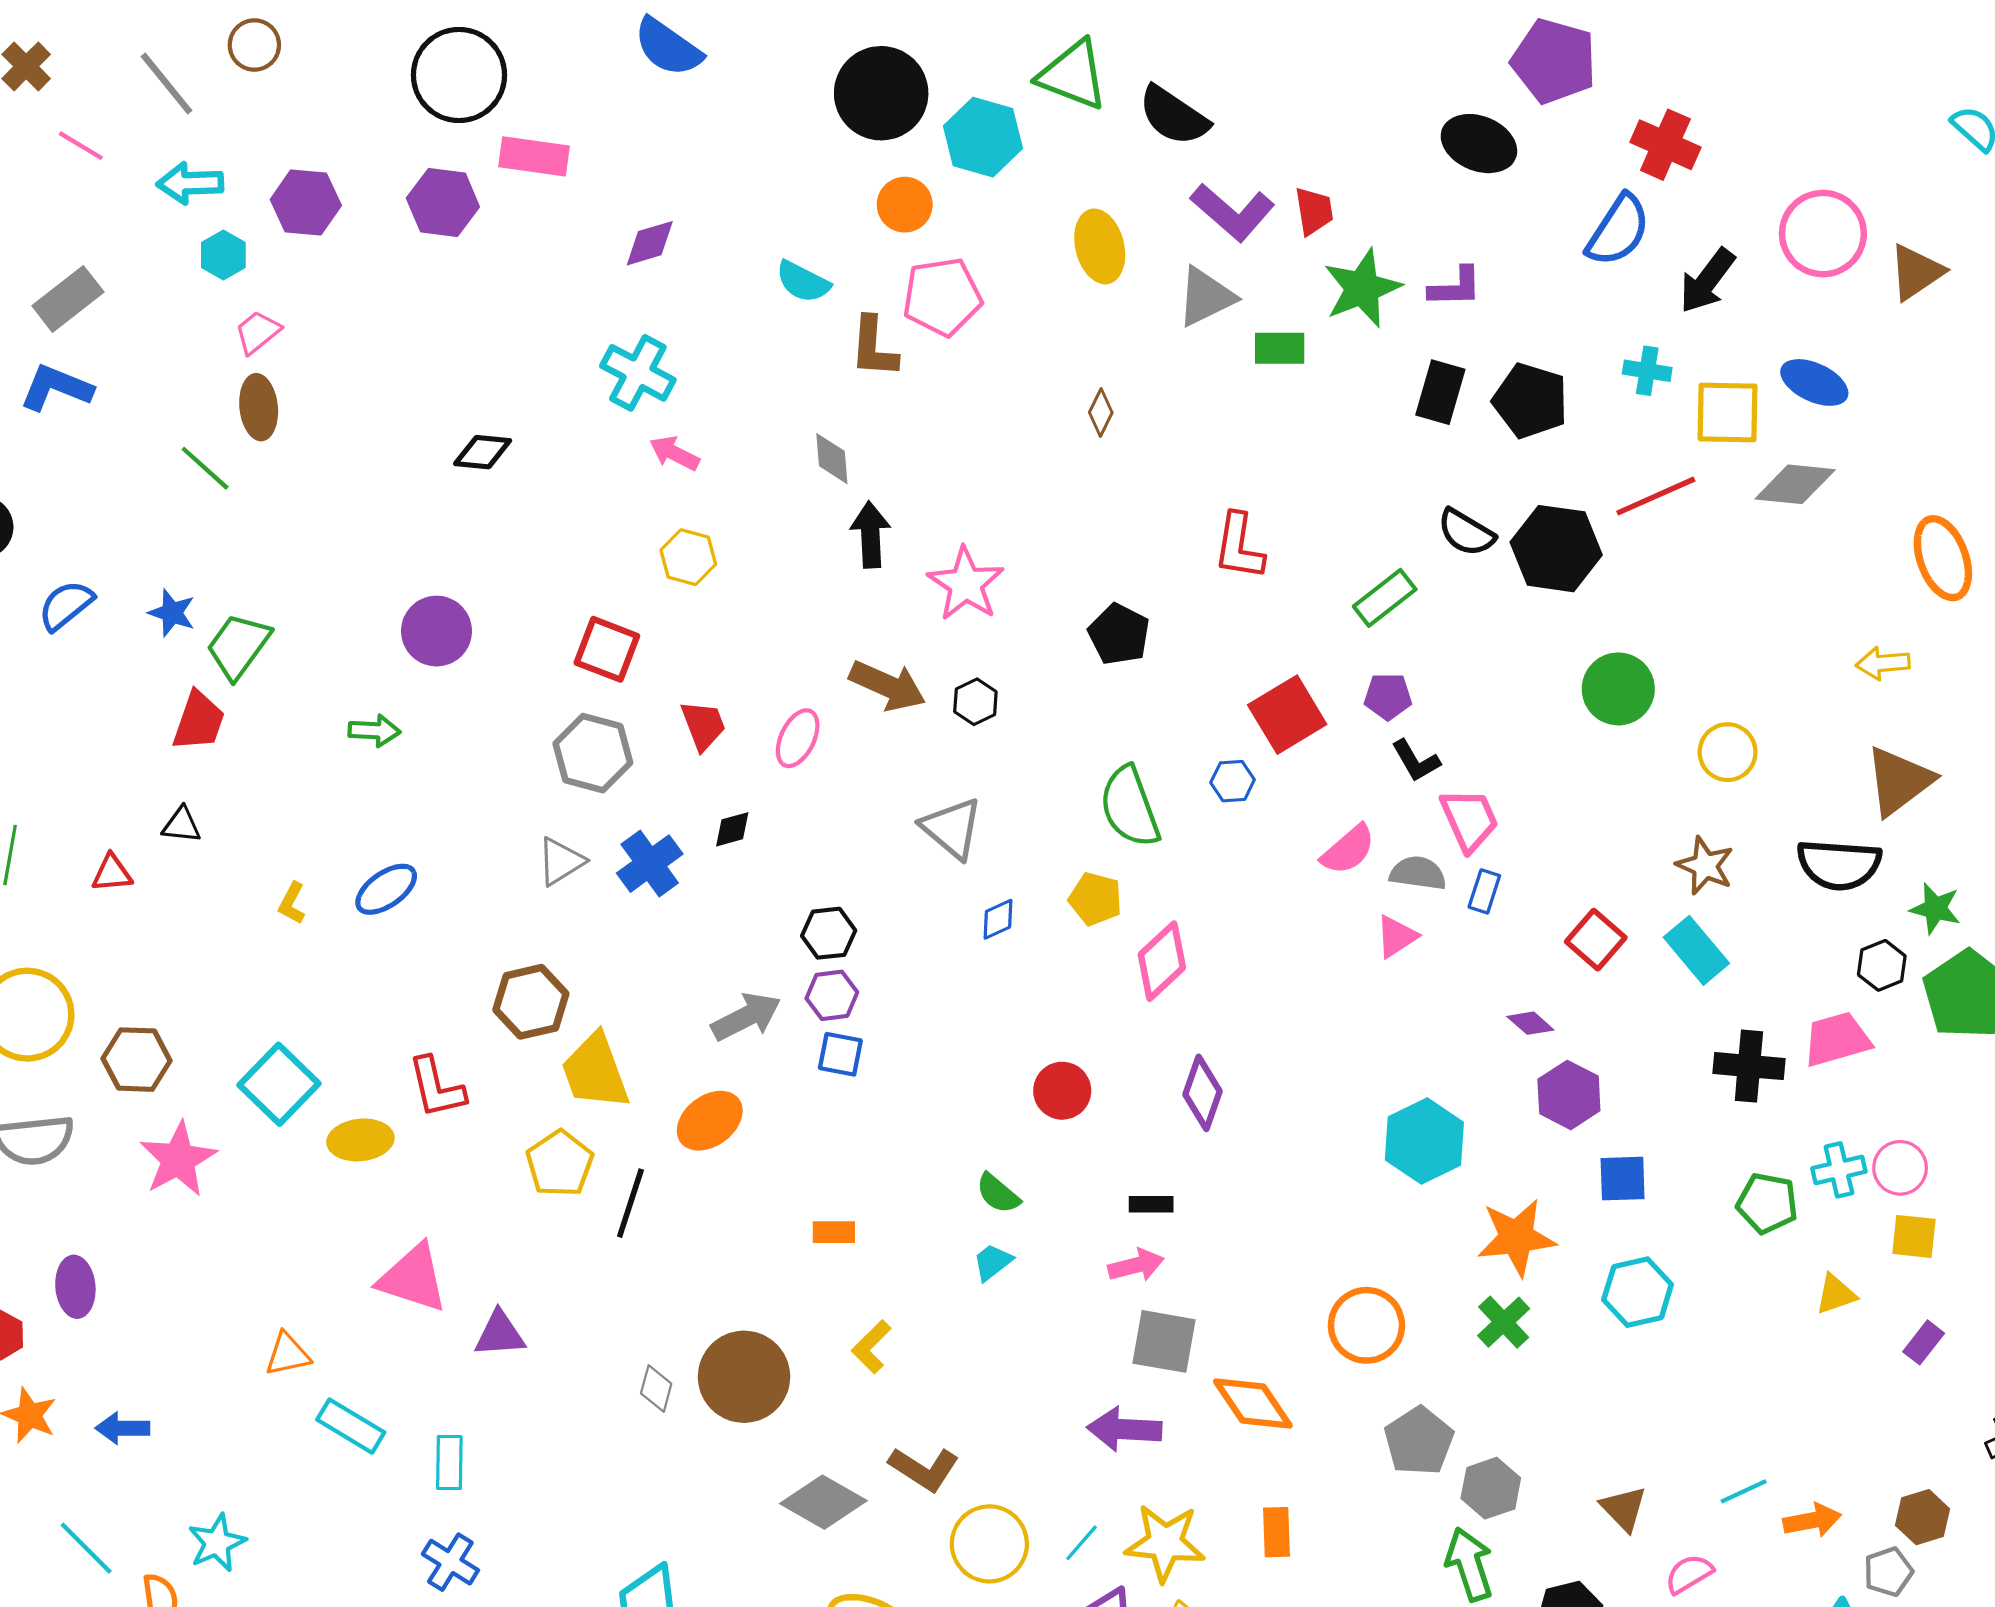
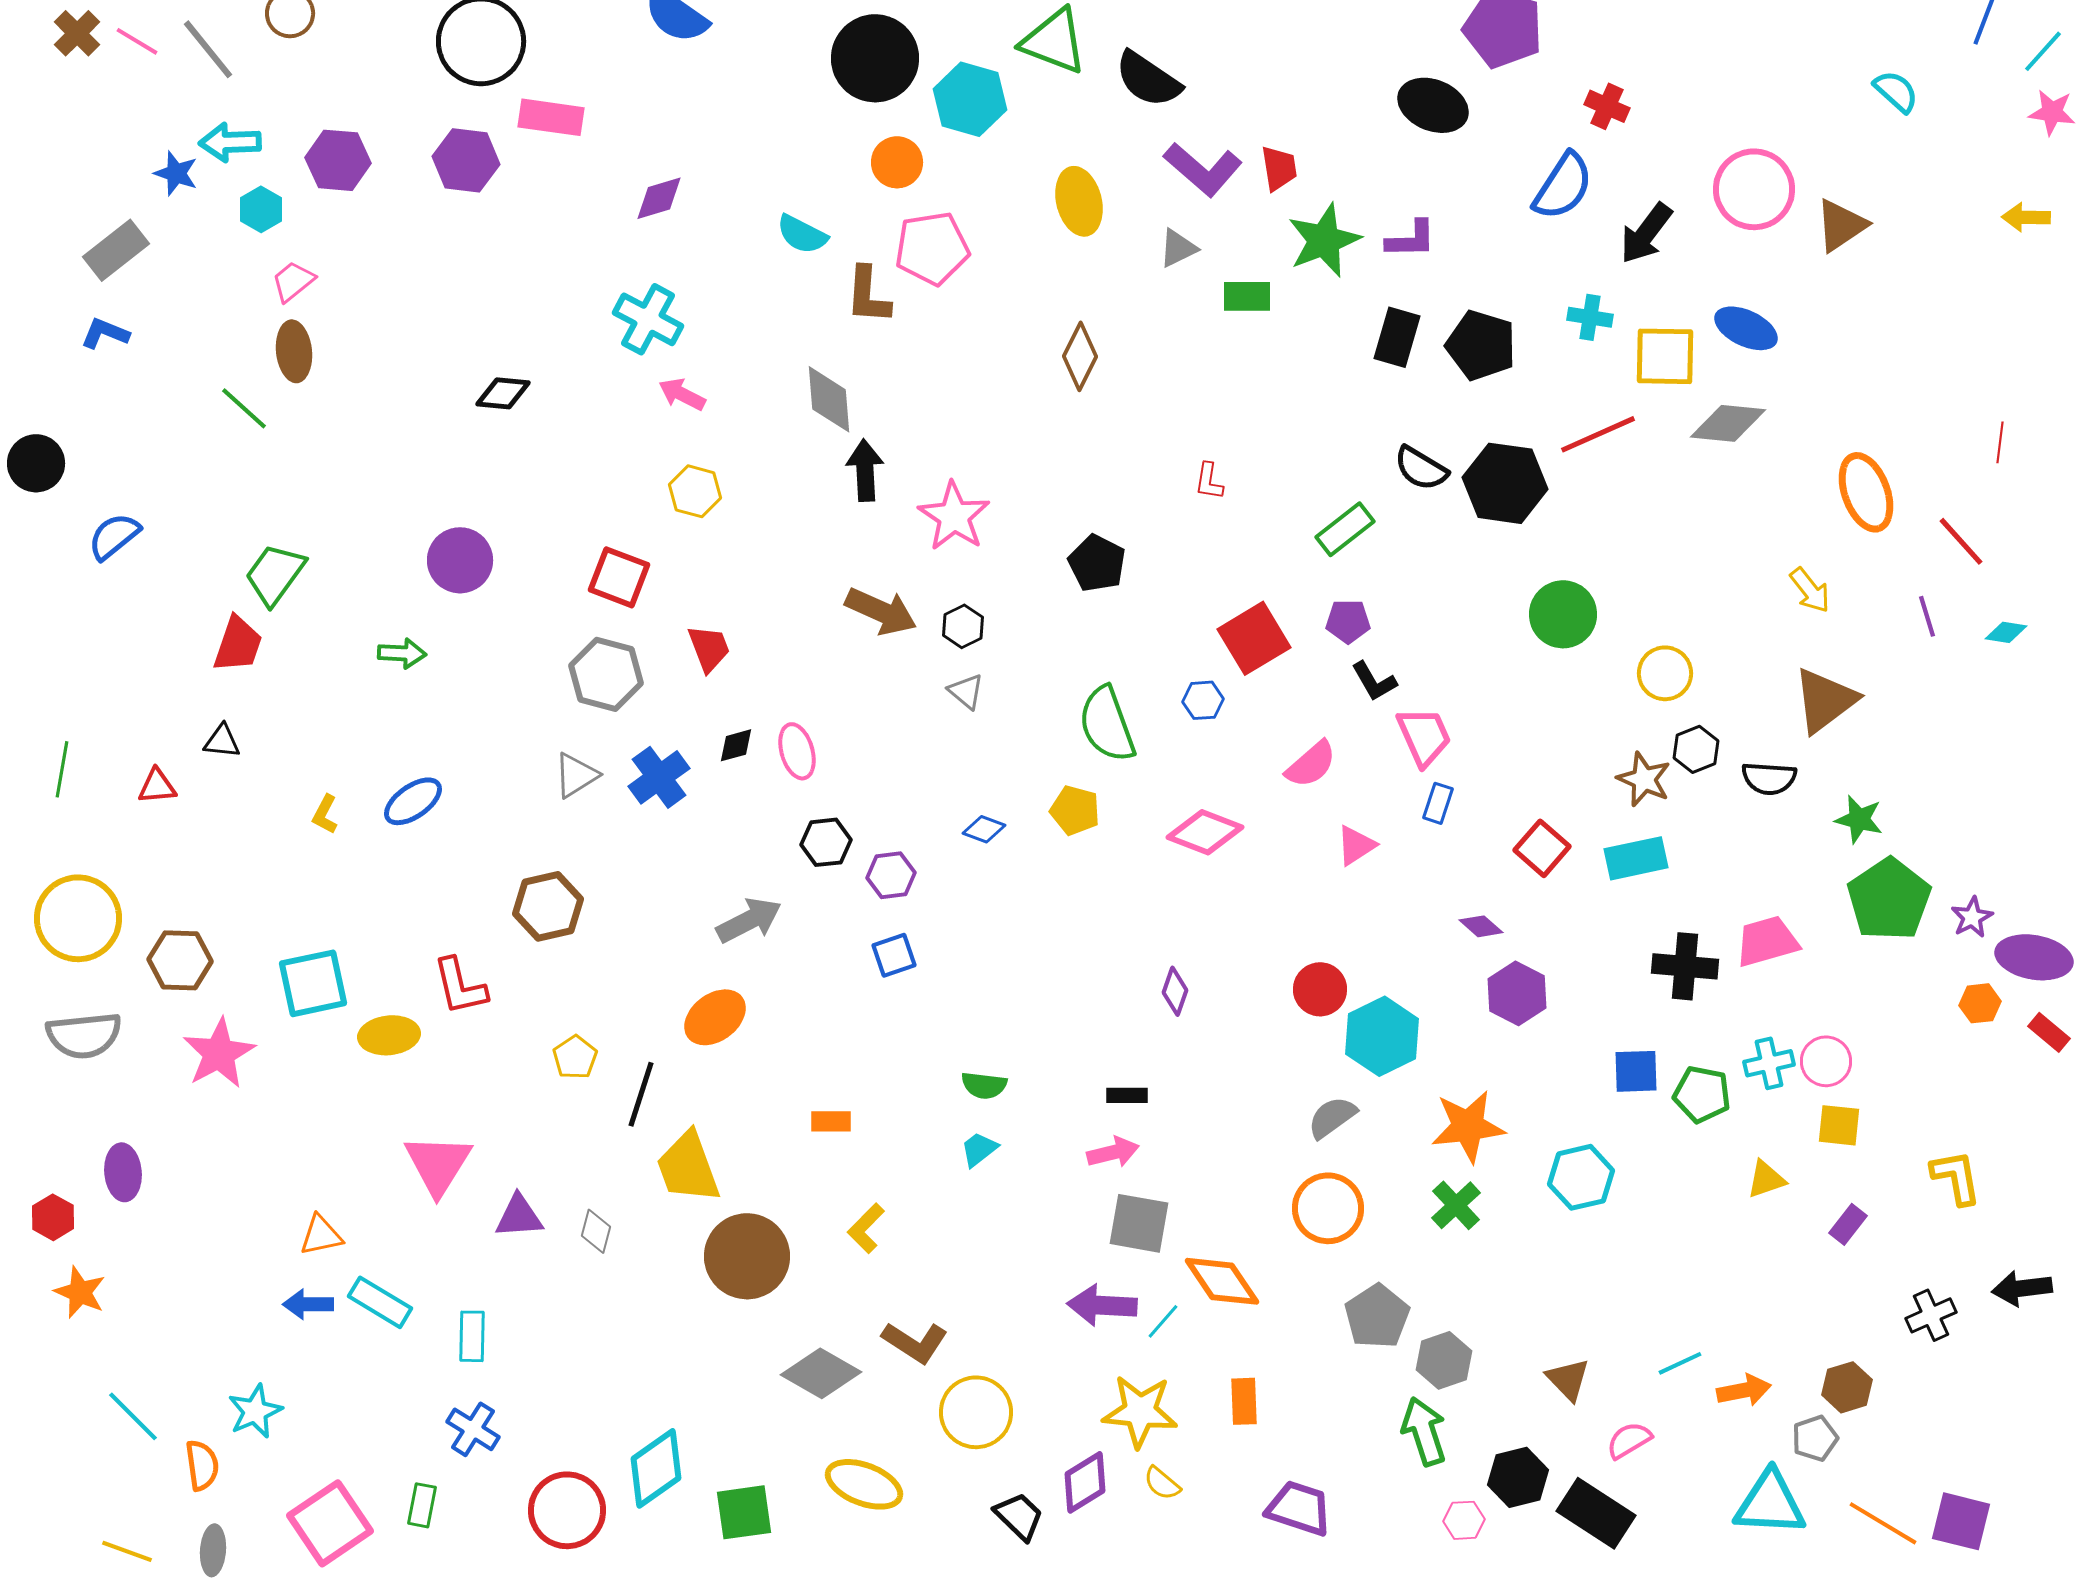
red cross: (1665, 145) -> (1607, 106), size x0.7
pink line: (81, 146) -> (137, 41), moved
gray triangle: (1206, 297) -> (1178, 248), size x0.7
blue L-shape: (56, 388) -> (105, 333), size x0.7
brown diamond: (1101, 412) -> (1080, 356), size x1.5
gray diamond: (832, 459) -> (829, 399), size x1.4
red L-shape: (1239, 546) -> (1209, 481), size x0.6
blue star: (172, 613) -> (176, 173), moved
yellow arrow: (1883, 663) -> (1810, 590), turned -123
pink ellipse: (798, 738) -> (797, 751), moved, turned -42
gray triangle: (952, 828) -> (966, 691), moved, size x0.6
black semicircle: (1839, 865) -> (1769, 778), size x0.7
gray semicircle: (1418, 873) -> (1332, 1117), moved, turned -44
blue diamond: (998, 919) -> (984, 829), turned 45
cyan rectangle: (1696, 950) -> (1636, 858), turned -62
pink diamond: (1162, 961) -> (1205, 832), moved, turned 64
black hexagon: (1882, 965) -> (1696, 749), moved
purple hexagon: (832, 995) -> (891, 875), moved
blue square: (840, 1054) -> (894, 955), moved, turned -30
yellow trapezoid: (595, 1071) -> (688, 1167), moved
cyan square: (279, 1084) -> (313, 983), turned 34
red circle: (1062, 1091) -> (1320, 989), moved
purple diamond: (1203, 1093) -> (1175, 991), size x0.7
yellow pentagon: (560, 1164) -> (575, 1057), size x0.7
blue square: (1623, 1179) -> (1636, 1071), moved
green semicircle: (998, 1194) -> (984, 1085), turned -33
pink triangle: (413, 1278) -> (438, 1164), turned 44
gray diamond: (656, 1389) -> (596, 1231), moved
blue arrow: (123, 1428) -> (308, 1304), moved
cyan line: (1081, 1543) -> (1163, 1321), moved

